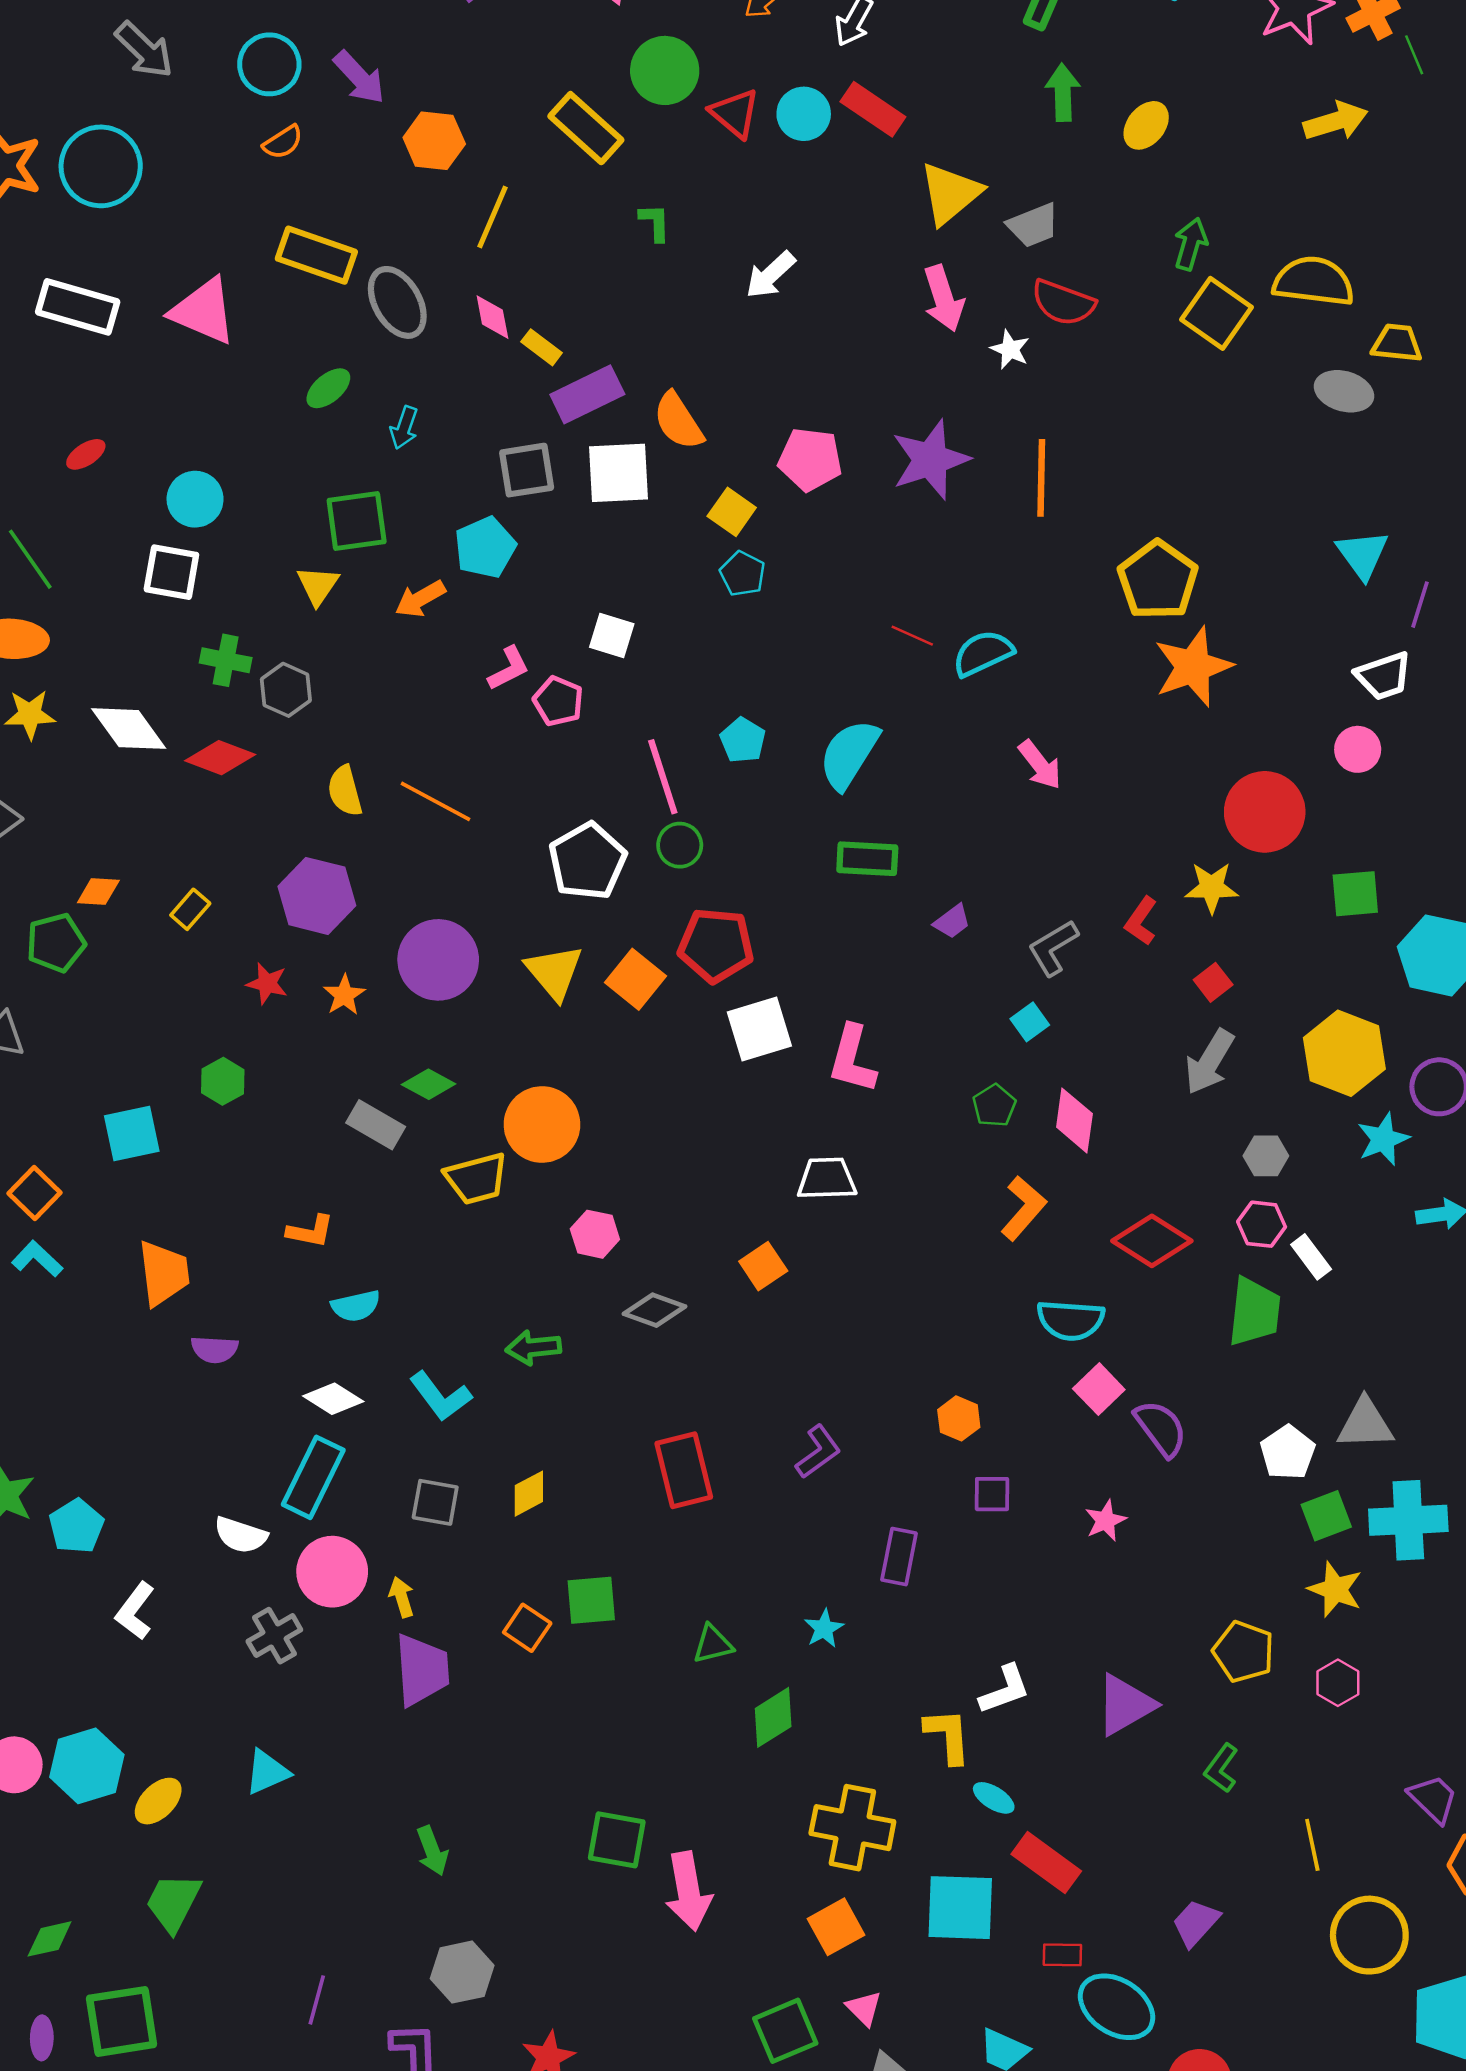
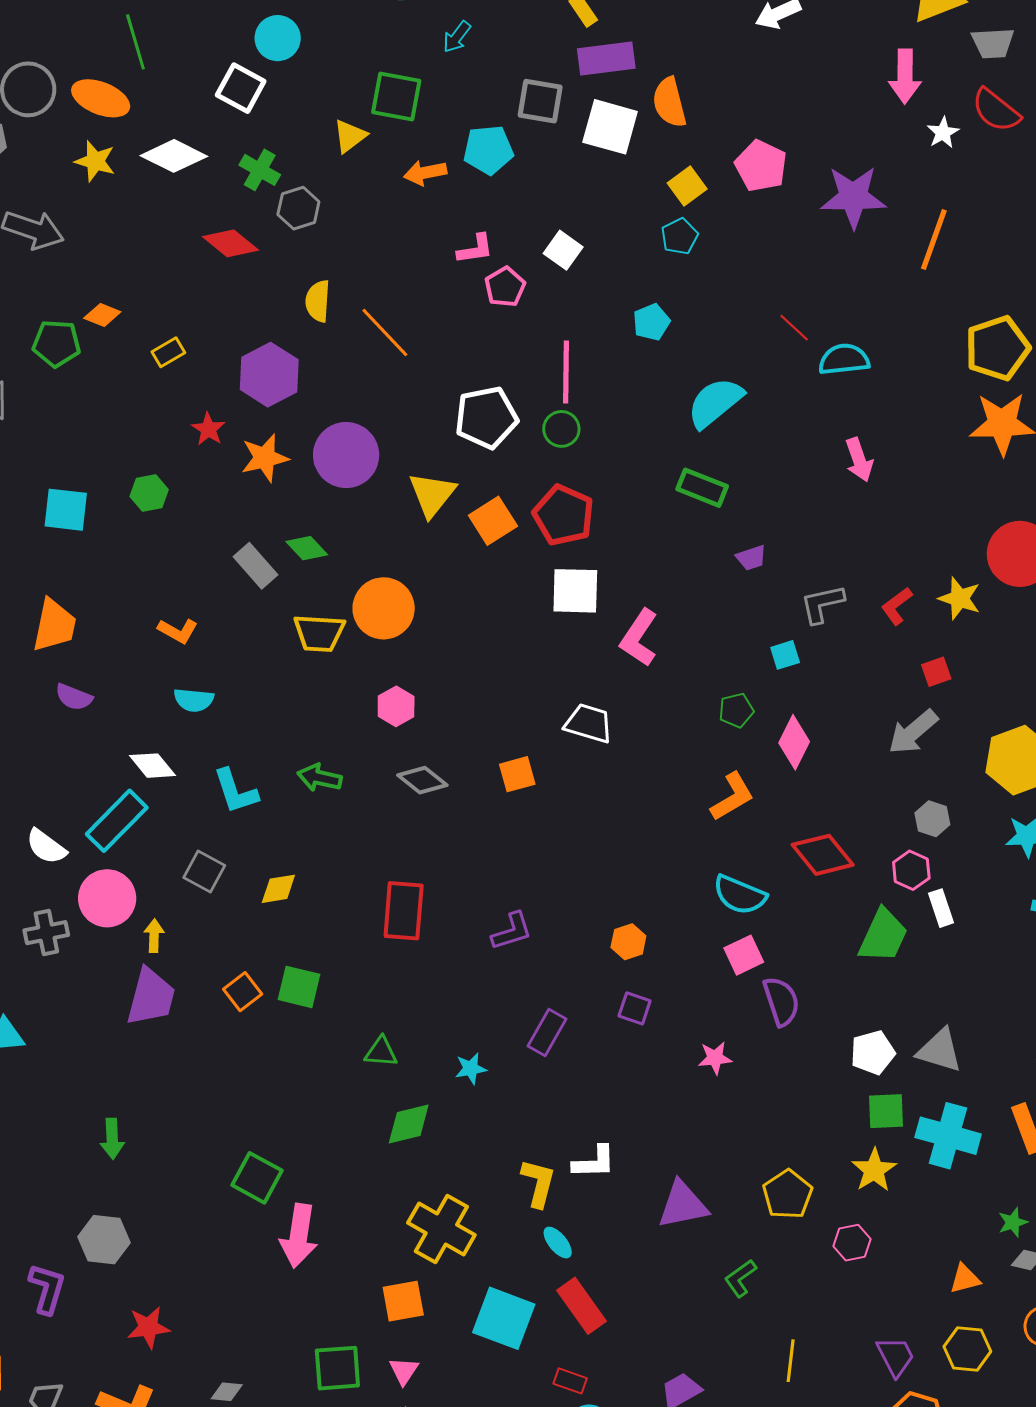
white diamond: (129, 729) -> (174, 156), moved, turned -46
cyan pentagon: (743, 740) -> (651, 322), moved
orange star: (344, 995) -> (265, 458), size x1.4

